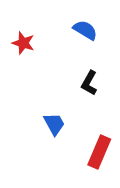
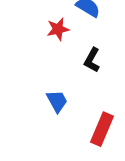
red star: (23, 43) -> (58, 29), moved, turned -30

